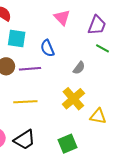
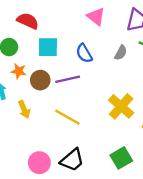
gray semicircle: (79, 68) -> (121, 53), moved
yellow line: (25, 102) -> (67, 117), turned 40

